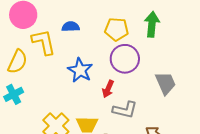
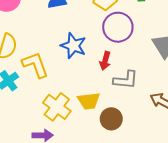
yellow L-shape: (44, 42) -> (35, 65), moved

